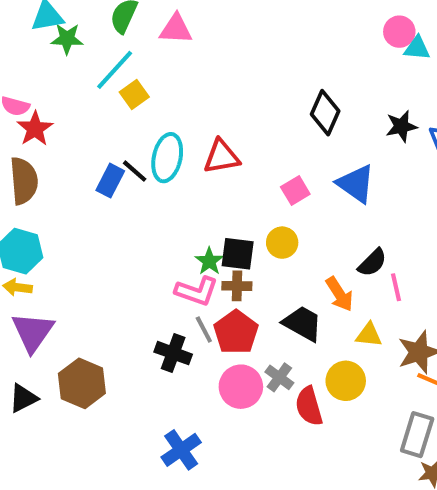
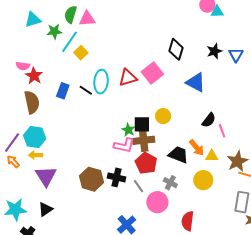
pink triangle: (176, 29) -> (87, 19), moved
green star: (67, 39) -> (54, 31), moved
blue rectangle: (110, 181) -> (63, 91), moved
pink square: (295, 191) -> (152, 73), moved, size x1.5
brown cross: (237, 286) -> (144, 140), size x1.5
orange arrow: (339, 294) -> (197, 148), moved
gray line: (204, 330) -> (139, 186), moved
brown hexagon: (82, 383) -> (92, 179), moved
pink circle: (241, 387) -> (157, 202), moved
red semicircle: (309, 406) -> (188, 221), moved, turned 30

